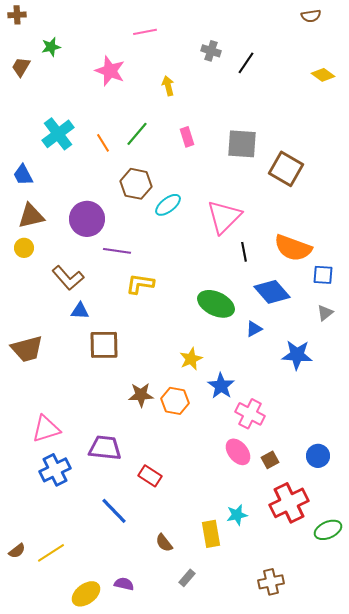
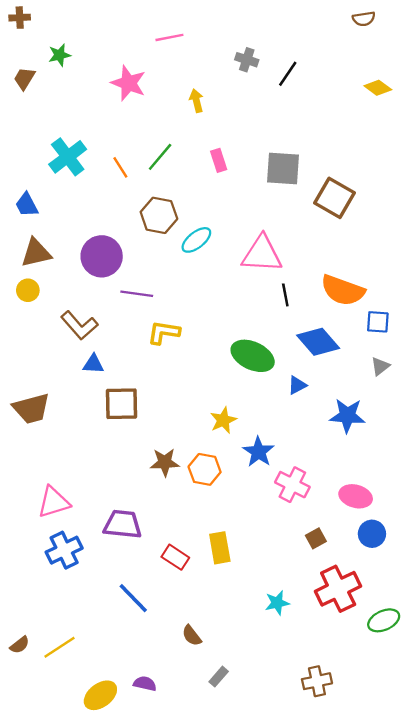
pink triangle: (224, 217) -> (262, 254), turned 48
pink ellipse: (238, 452) -> (356, 496), moved, turned -36
yellow rectangle: (211, 534) -> (220, 548), moved

